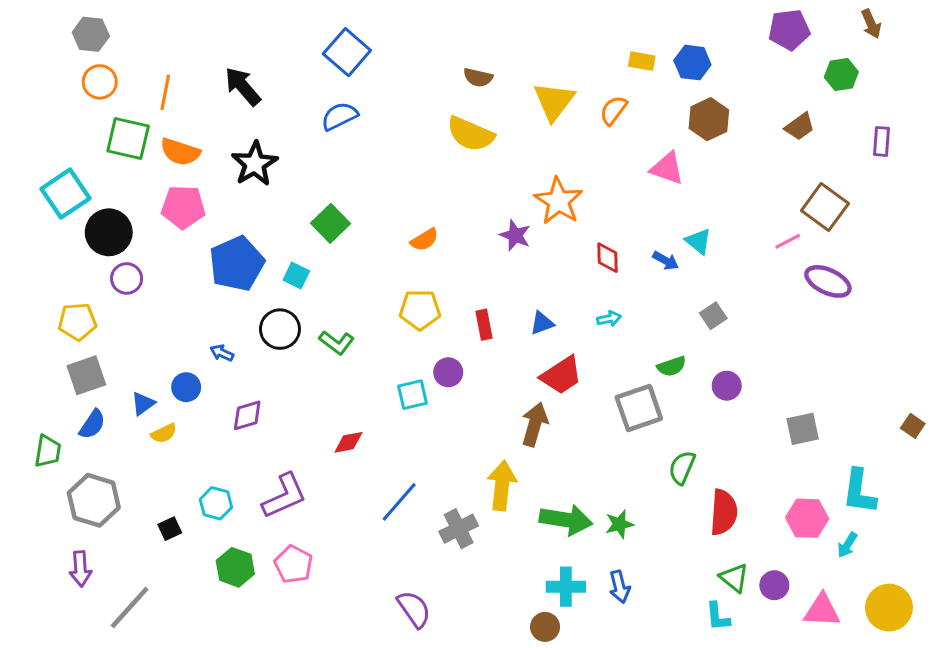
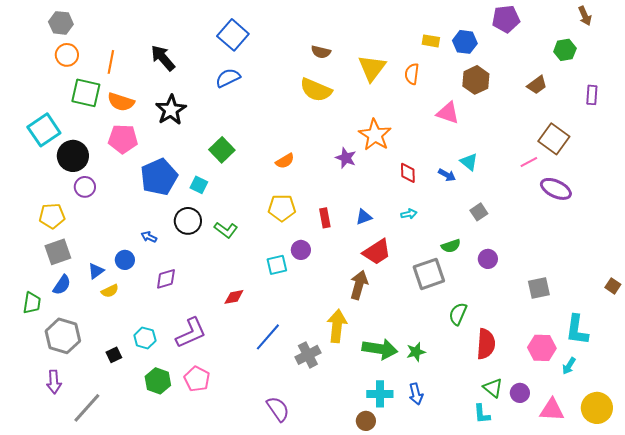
purple pentagon: (789, 30) -> (506, 19), moved
orange semicircle: (614, 110) -> (412, 74), turned -30

